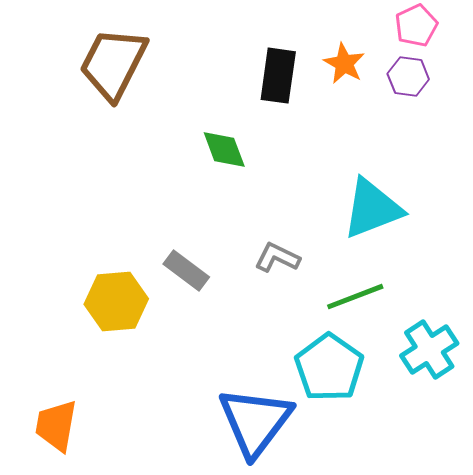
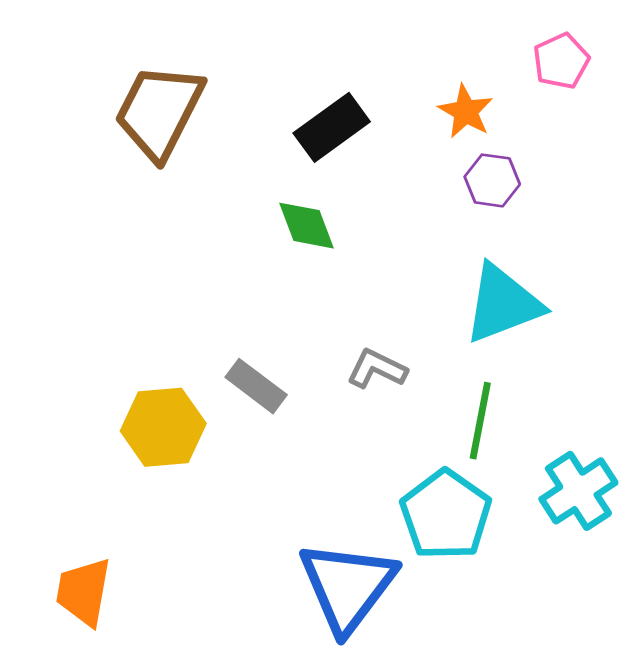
black rectangle: (278, 76) -> (332, 127), moved, turned 46
purple hexagon: (408, 77) -> (492, 180), moved
green line: (355, 297) -> (480, 421), turned -58

